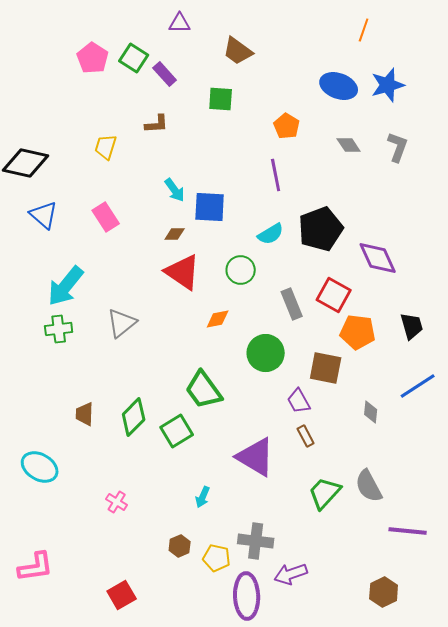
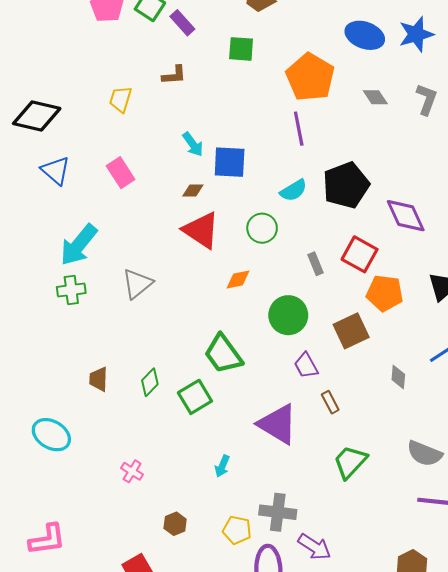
orange pentagon: (287, 126) -> (310, 77), size x1.8
gray rectangle: (292, 304) -> (316, 264), size x0.7
brown square: (326, 368) -> (351, 331), turned -36
purple trapezoid: (299, 401) -> (306, 365), moved
green diamond: (134, 417) -> (150, 382), size x0.7
gray semicircle: (369, 486) -> (425, 454), moved, turned -40
brown hexagon: (180, 546) -> (175, 524), moved
purple arrow: (291, 574) -> (314, 547), turned -128

